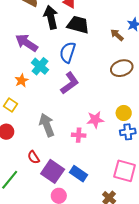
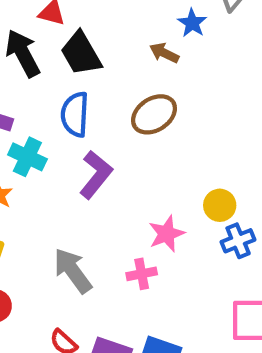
black trapezoid: (78, 25) -> (81, 53), turned -120
brown ellipse: (122, 68) -> (154, 114), moved

